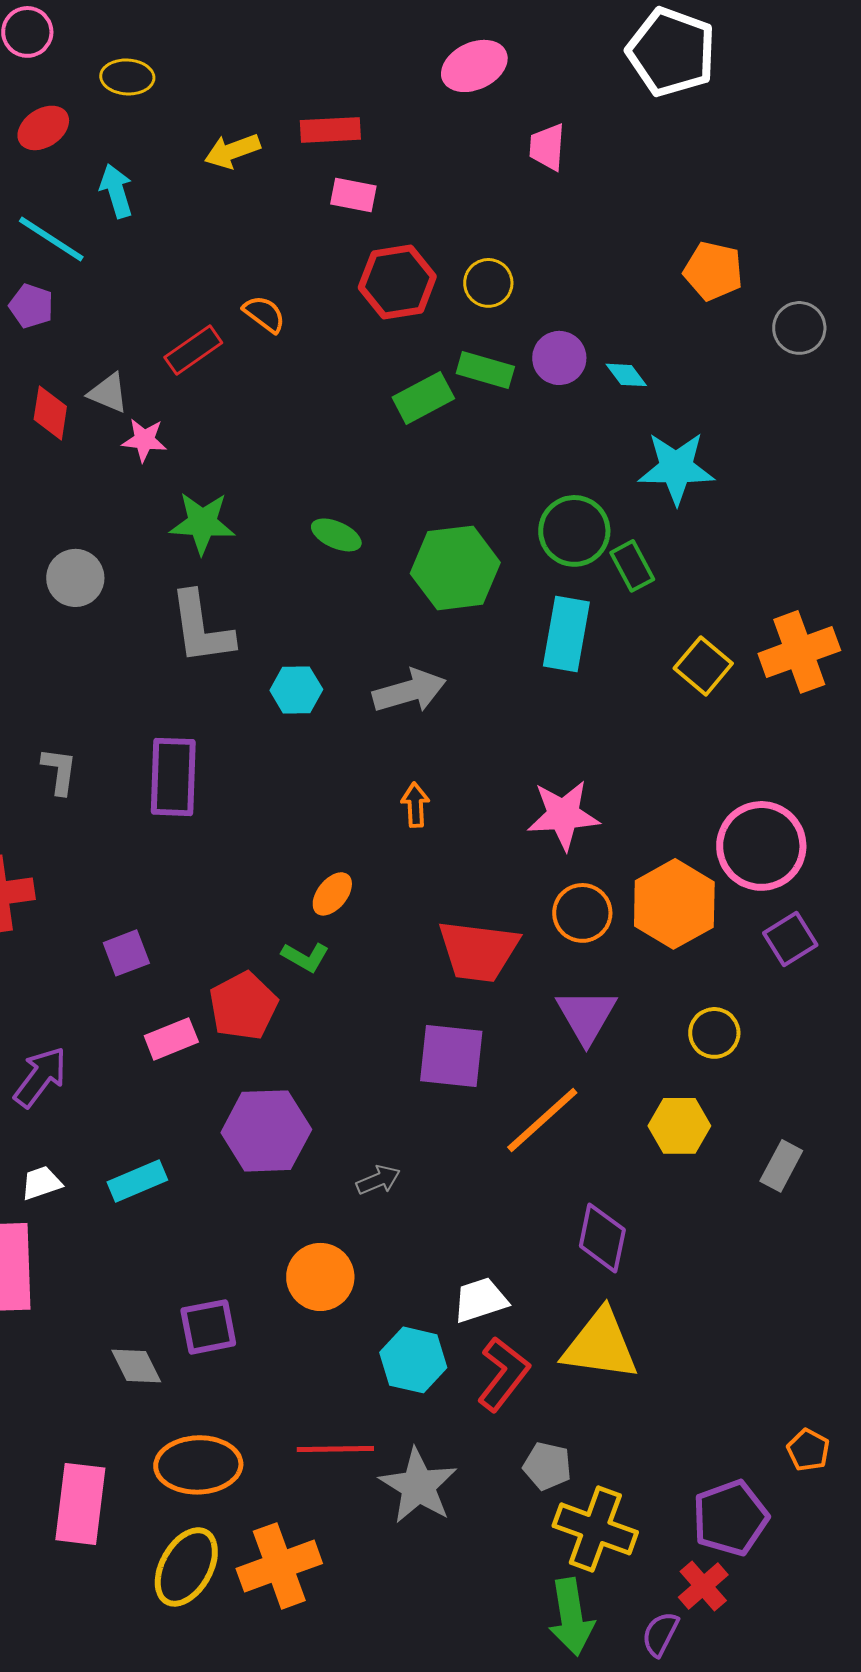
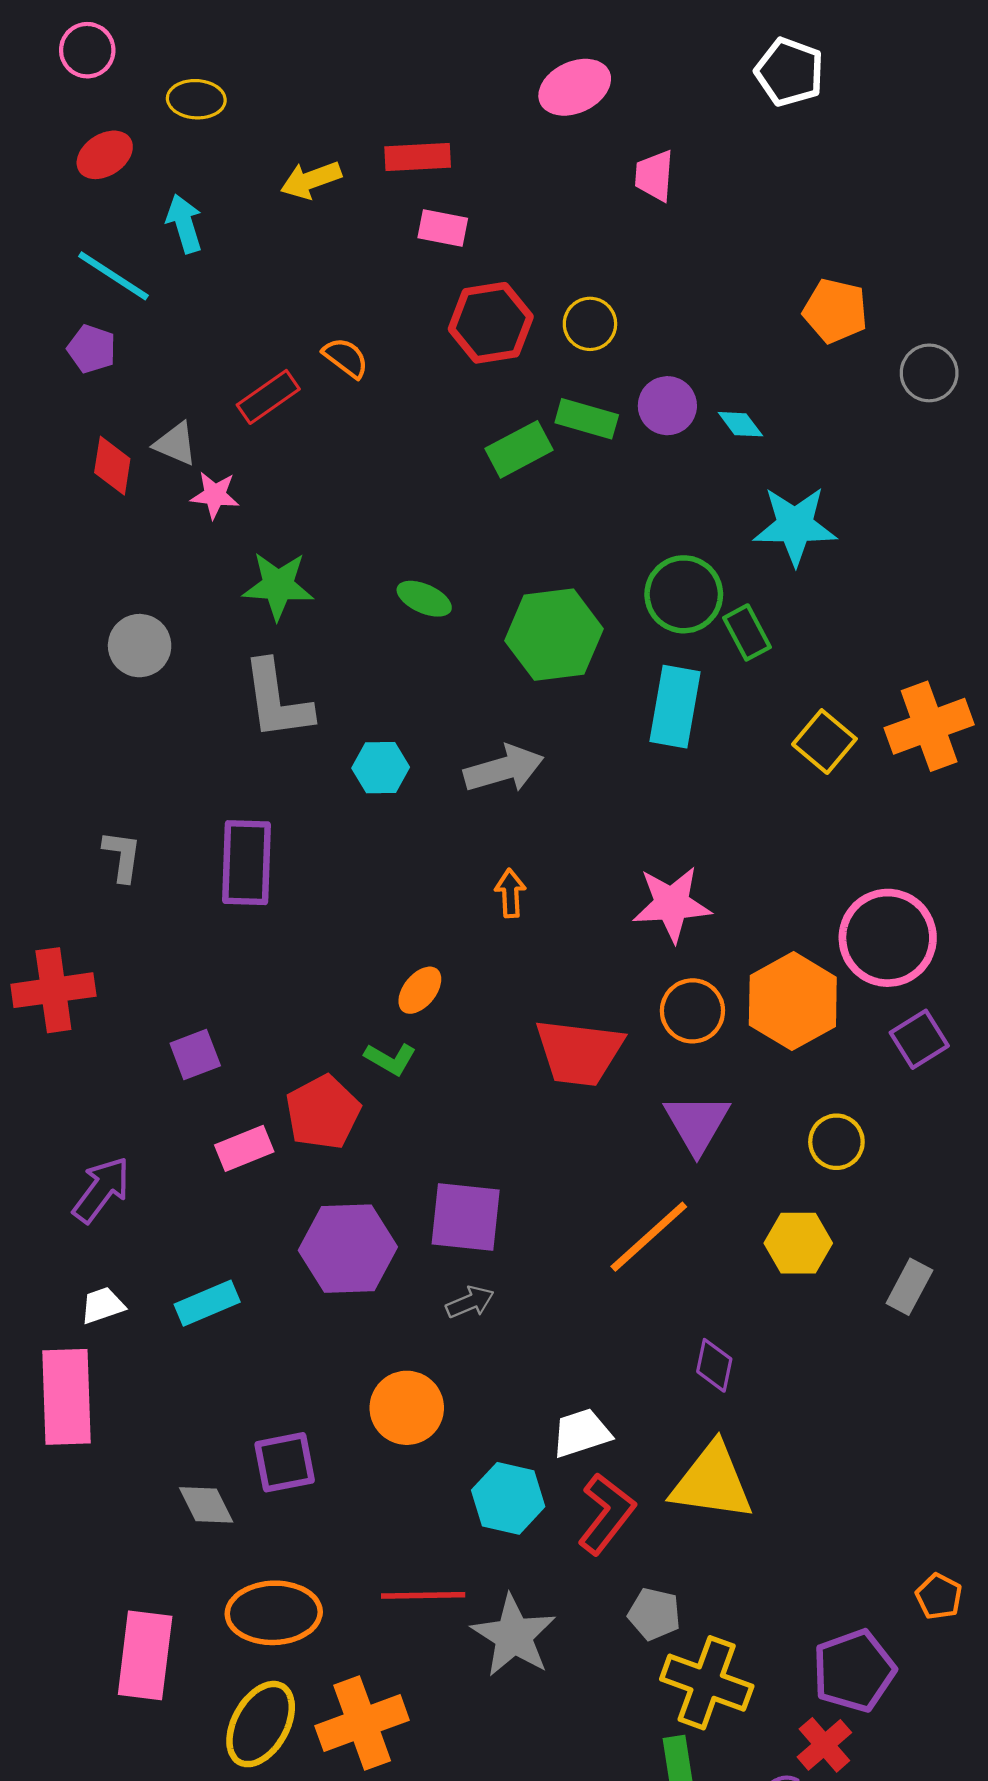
white pentagon: (671, 52) -> (790, 72), size x0.7
purple square: (451, 1056) -> (466, 1217), moved
purple diamond: (602, 1238) -> (714, 1365), size x0.7

